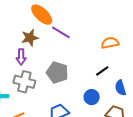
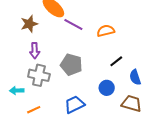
brown star: (30, 38) -> (29, 24), moved
orange semicircle: (110, 43) -> (106, 31), moved

